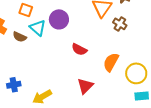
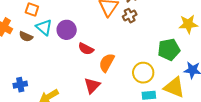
purple circle: (59, 19) -> (67, 30), moved
brown cross: (120, 24) -> (130, 16), moved, turned 32
orange semicircle: (111, 62) -> (107, 63), moved

